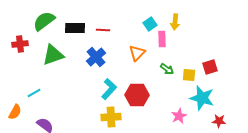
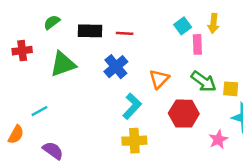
green semicircle: (44, 21) -> (52, 22), size x0.6
orange triangle: (137, 53) -> (159, 79), moved
green arrow: (167, 69) -> (204, 81), size x1.5
red hexagon: (137, 95) -> (184, 114), moved

